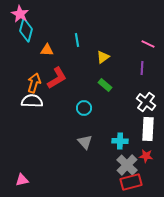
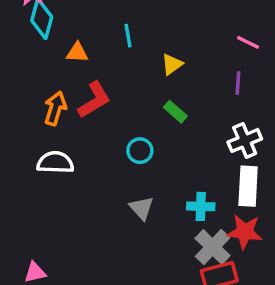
white semicircle: (32, 101) -> (55, 162), moved
white cross: (146, 102) -> (245, 140), turned 30
red star: (146, 156) -> (245, 232), size x1.5

